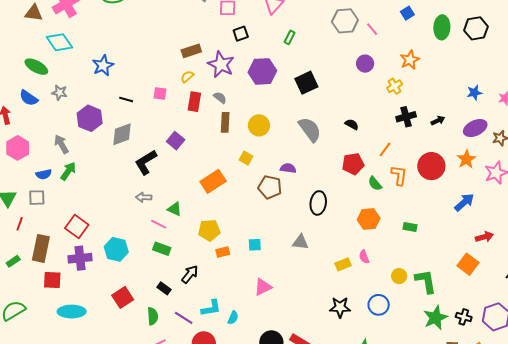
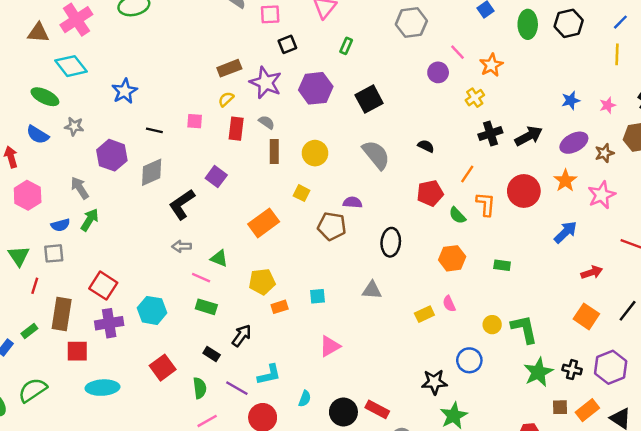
pink line: (372, 29) -> (457, 52), moved
black arrow: (438, 121) -> (529, 136), size x1.6
orange square: (468, 264) -> (586, 316), moved
black star: (340, 307) -> (434, 382), moved
cyan semicircle: (233, 318) -> (305, 399), moved

